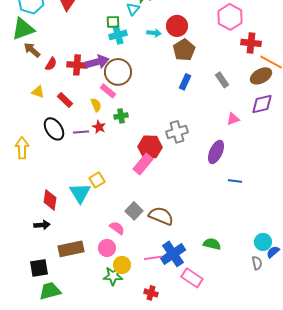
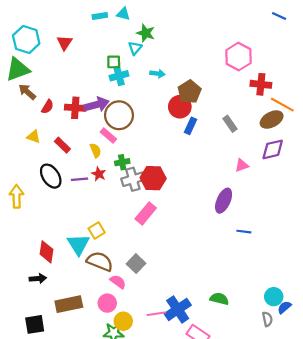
red circle: (177, 26) -> (180, 107), moved
gray cross: (177, 132) -> (133, 179), moved
red hexagon: (150, 147) -> (153, 178), moved
brown semicircle: (161, 216) -> (100, 261), moved

